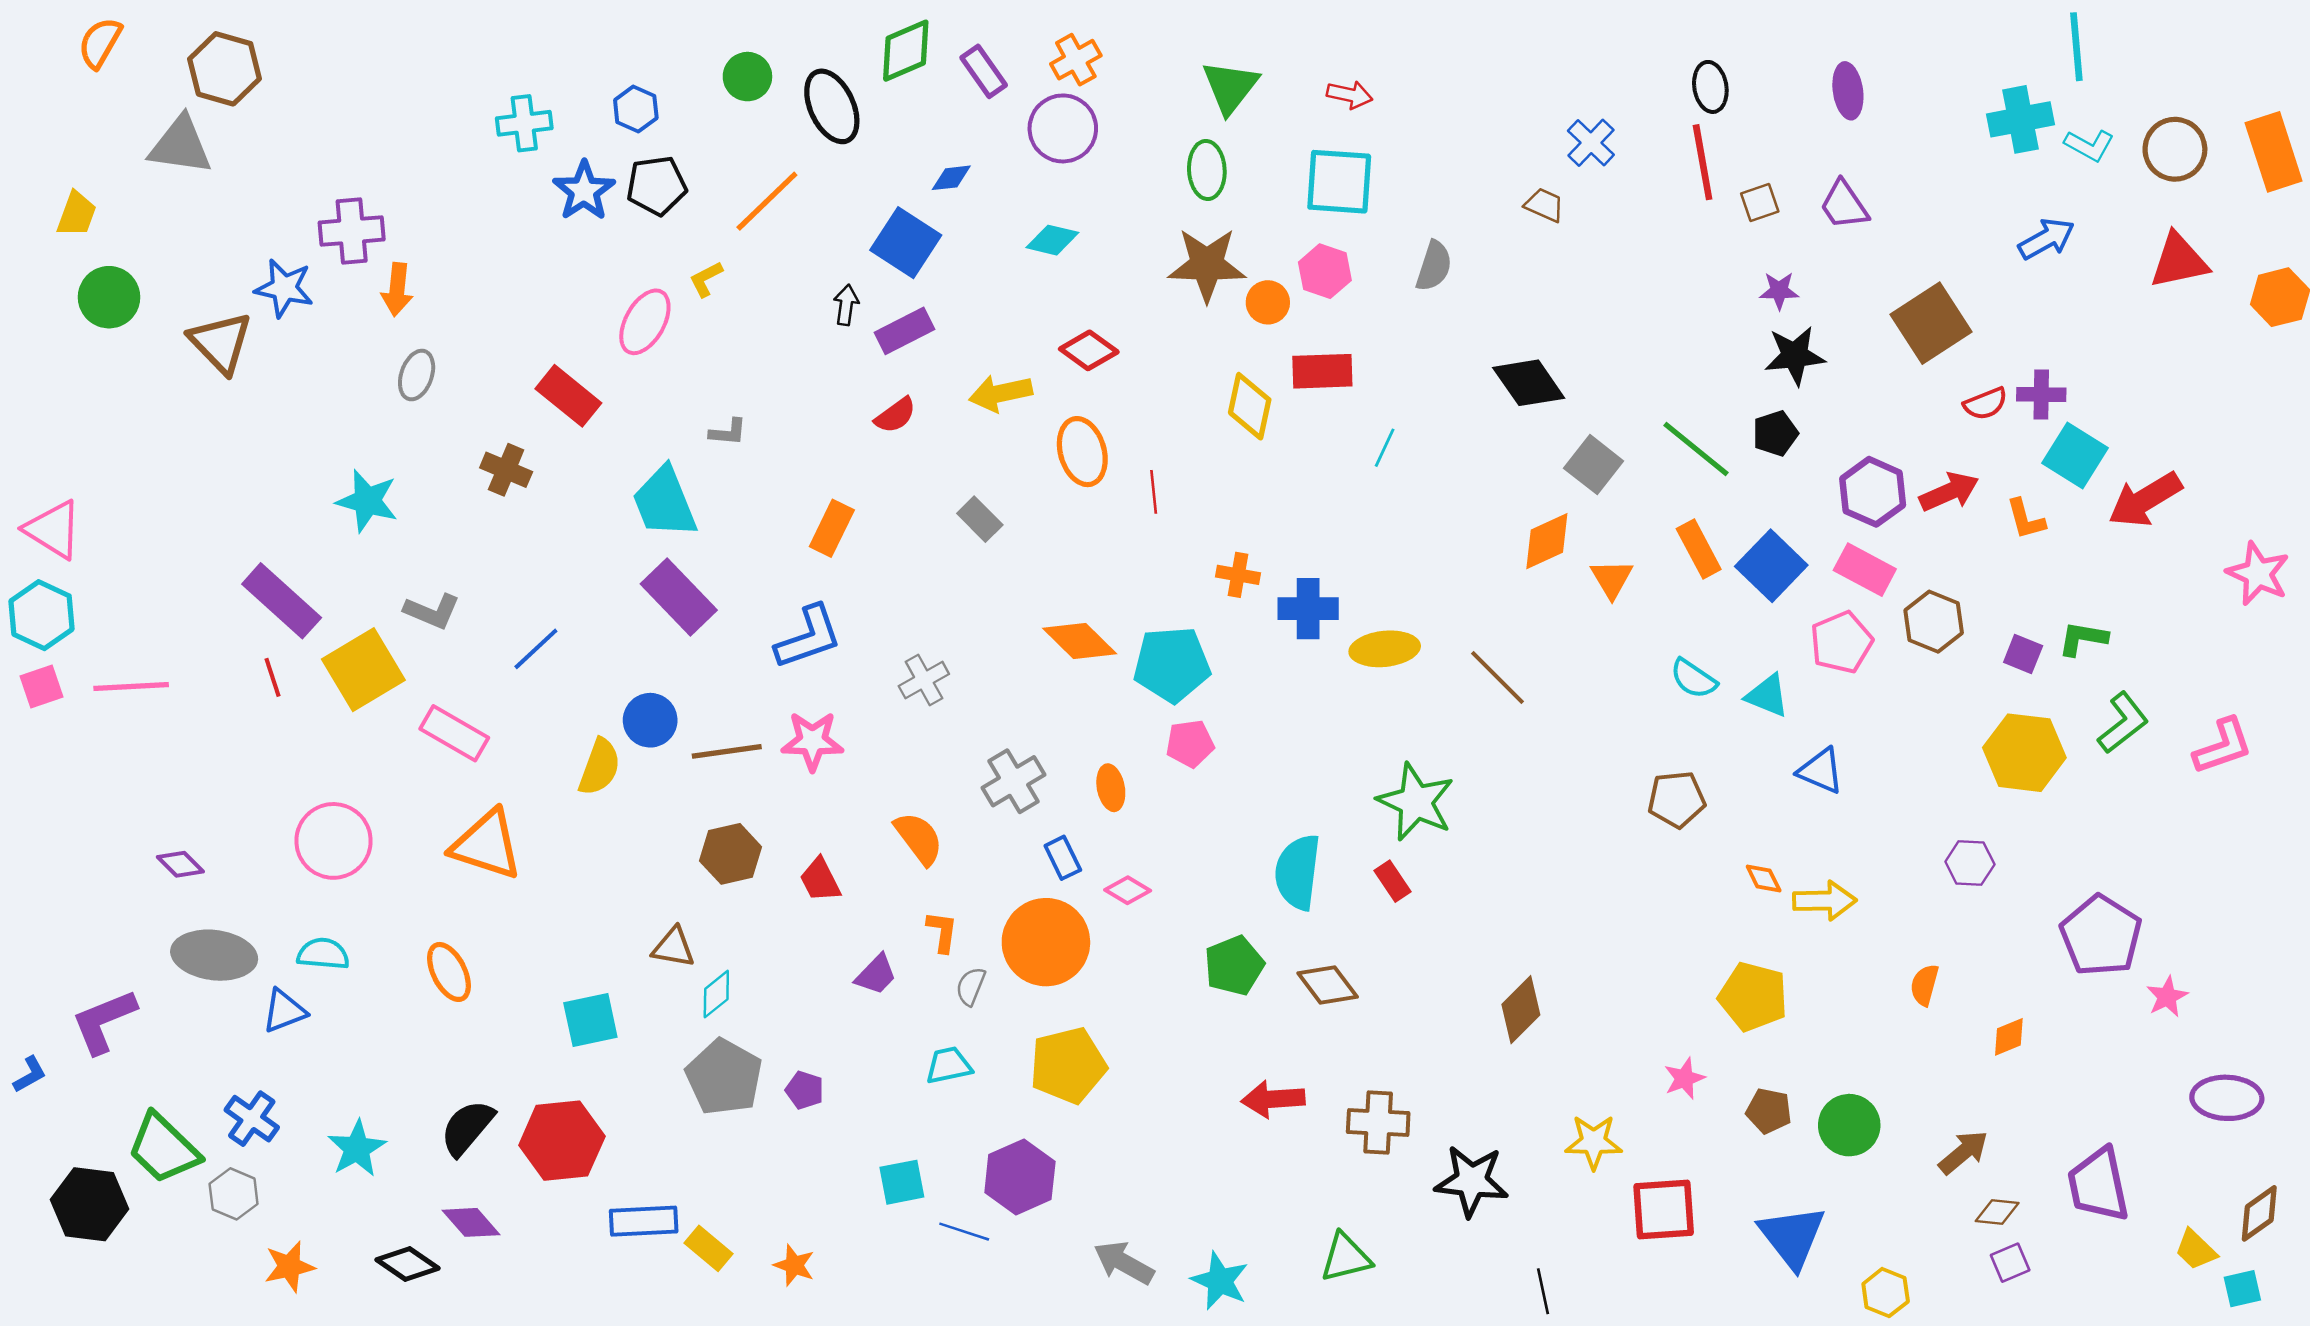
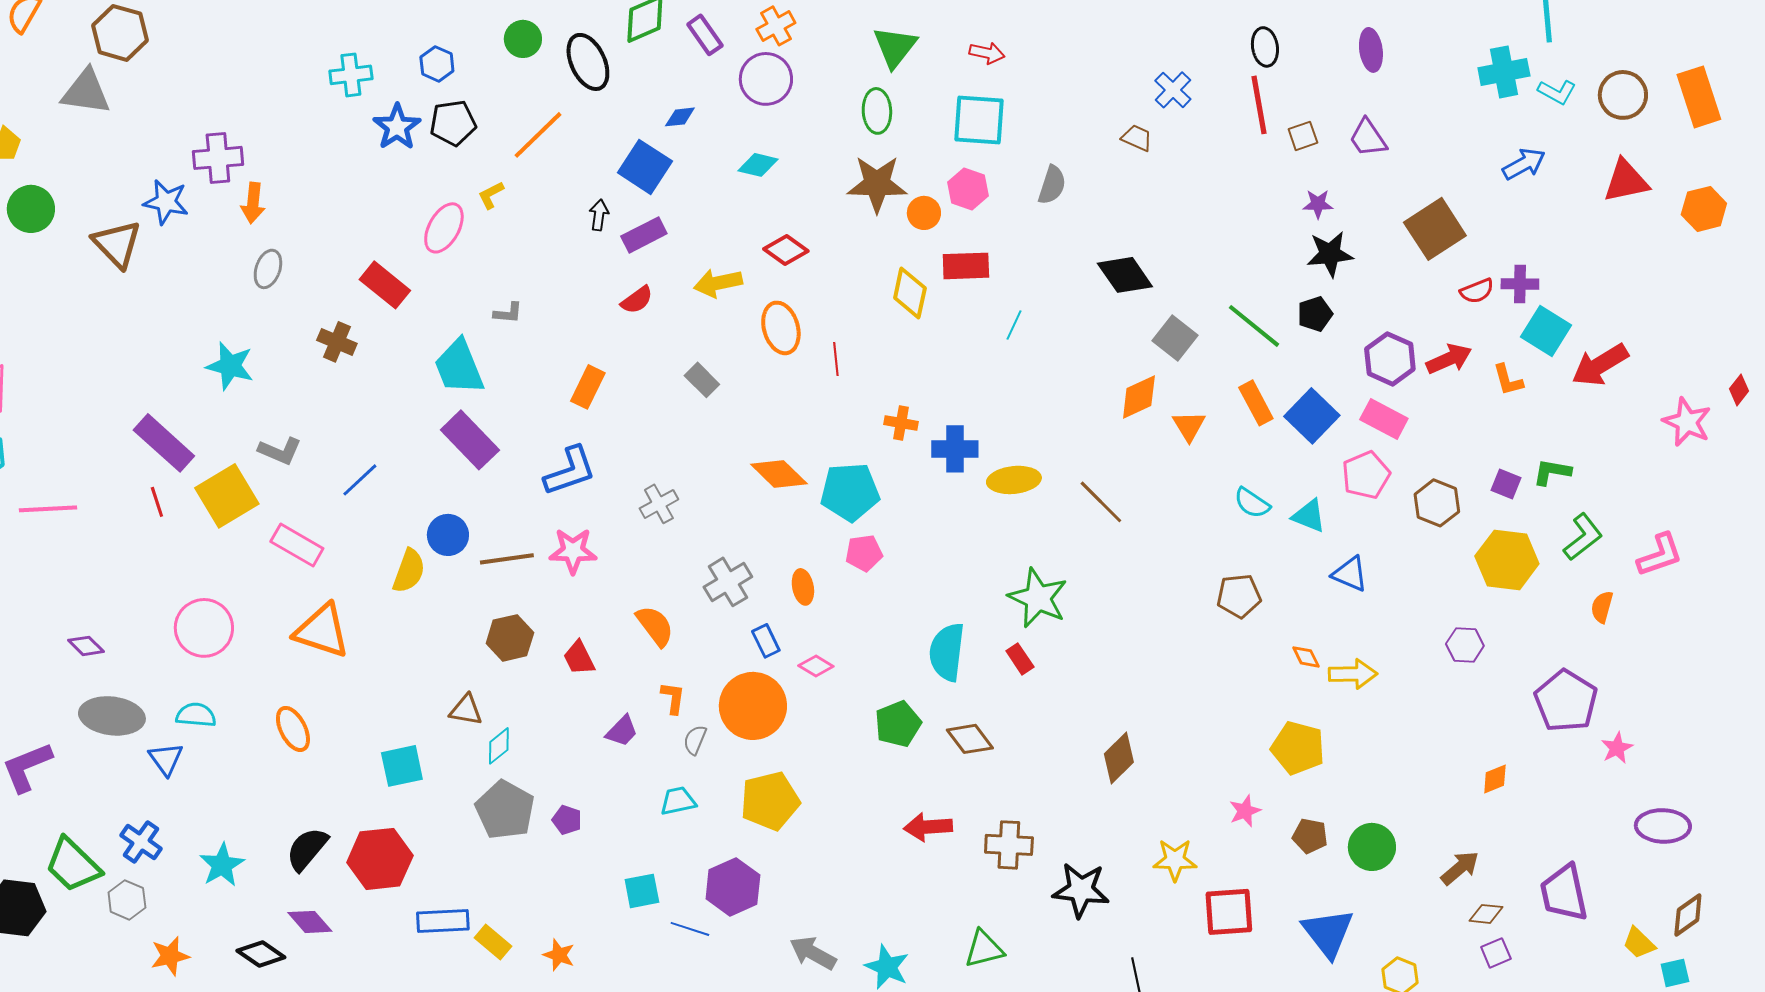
brown hexagon: (1934, 622) -> (1437, 503), moved
orange semicircle: (1924, 985) -> (1602, 607), moved
blue triangle: (284, 1011) -> (166, 759), turned -45

